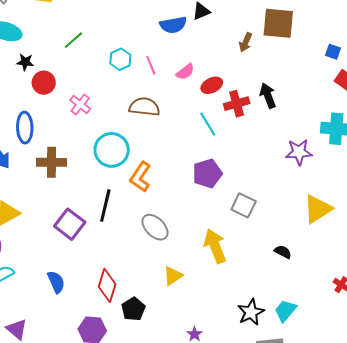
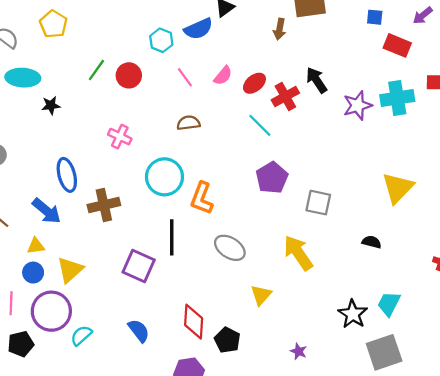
cyan hexagon: (120, 59) -> (161, 40), moved
red circle: (44, 83) -> (129, 75), moved
brown semicircle: (144, 107) -> (188, 123), size x0.7
purple star: (299, 152) -> (357, 105), moved

